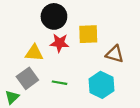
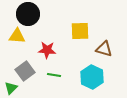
black circle: (54, 16) -> (28, 14), moved
red star: (60, 43) -> (47, 50), moved
yellow triangle: (34, 53) -> (17, 36), moved

